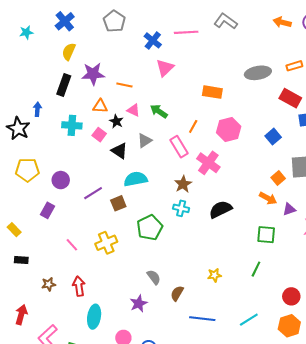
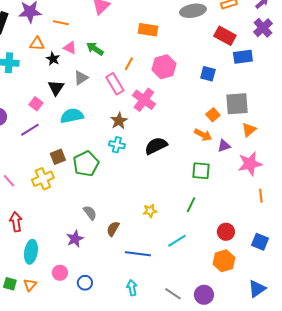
pink square: (99, 135) -> (36, 104), moved
blue square: (273, 137) -> (208, 74), turned -35
black triangle: (119, 151) -> (56, 88), turned 30
brown square: (118, 203) -> (58, 157), moved
cyan line: (249, 320) -> (177, 241), moved

